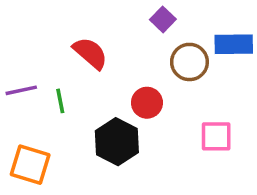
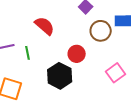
pink square: (216, 136) -> (116, 73), turned -36

